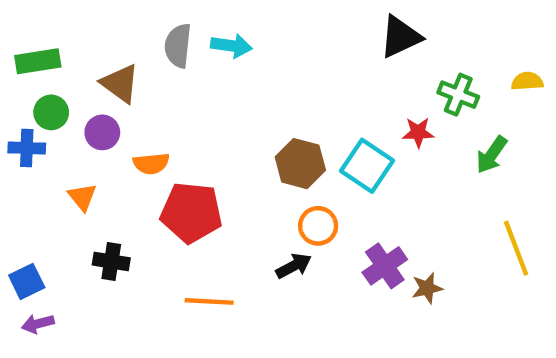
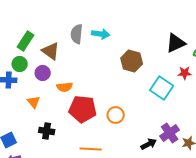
black triangle: (400, 37) -> (176, 43), moved
green rectangle: (38, 61) -> (26, 41), moved, turned -48
brown hexagon: (300, 164) -> (132, 61), moved
orange circle: (318, 226) -> (116, 115), moved
black arrow: (294, 266) -> (149, 144), moved

